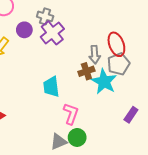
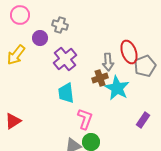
purple cross: (52, 33) -> (65, 59), moved
gray pentagon: (119, 64) -> (145, 66), moved

